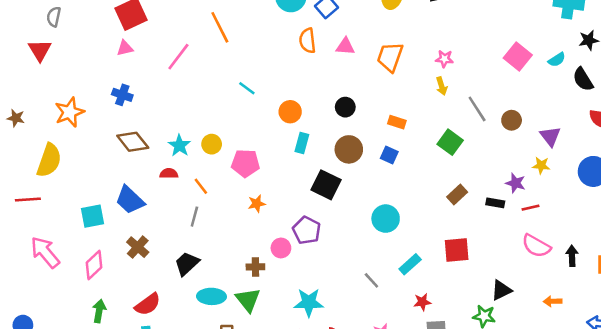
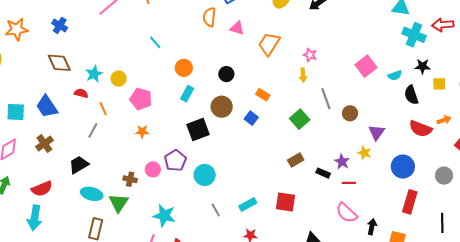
black square: (326, 185) -> (198, 130), turned 30
cyan circle: (386, 219) -> (205, 175), moved

